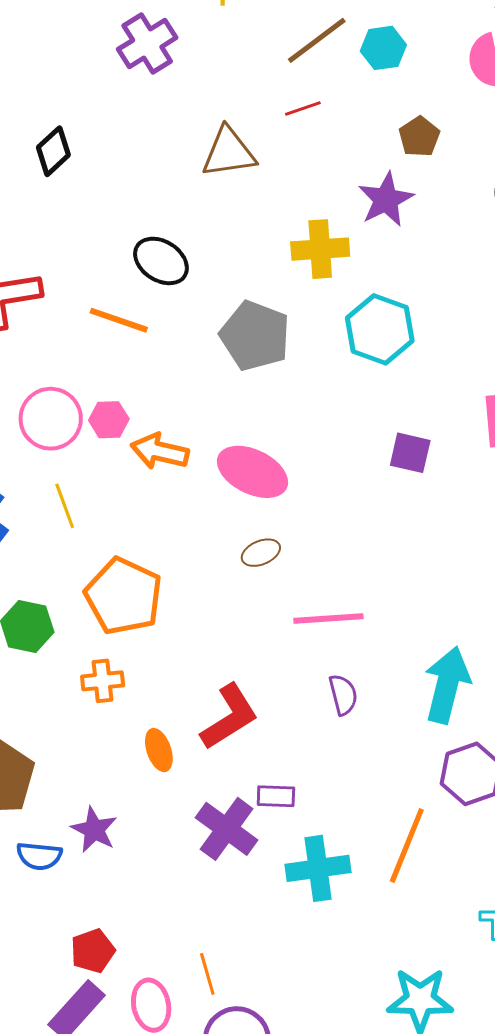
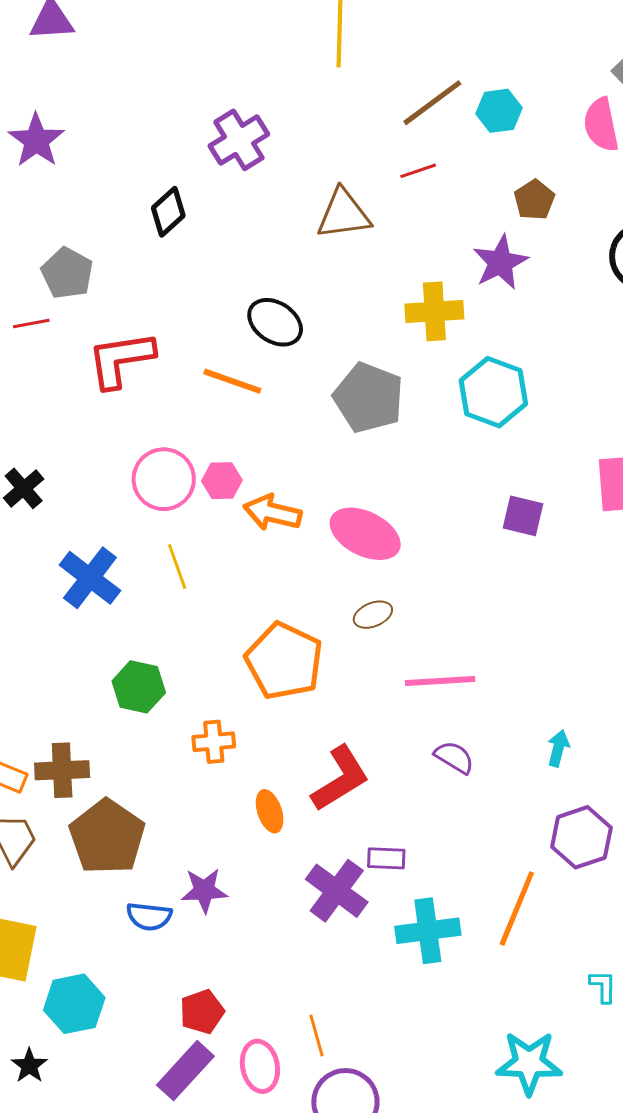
purple cross: (147, 43) -> (239, 140), moved
orange pentagon: (124, 596) -> (284, 661), moved
cyan arrow: (447, 685) -> (558, 748), size x0.5
purple semicircle: (343, 695) -> (454, 757), turned -45
purple star: (94, 830) -> (204, 890), turned -30

